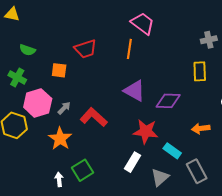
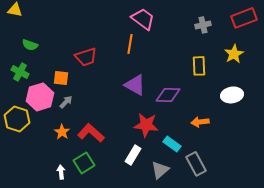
gray cross: (209, 40) -> (203, 25), moved
red trapezoid: (86, 49) -> (86, 57), moved
orange square: (59, 70) -> (61, 78), moved
red L-shape: (94, 117) -> (91, 133), moved
orange star: (60, 139) -> (62, 132), size x0.7

